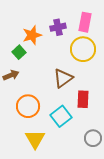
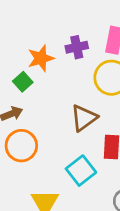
orange circle: (28, 106) -> (21, 146), moved

